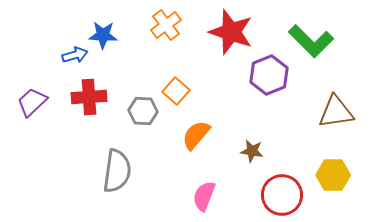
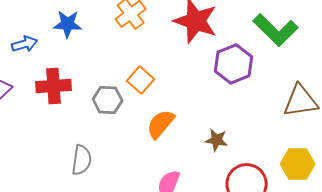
blue arrow: (75, 55) -> (25, 44), moved
gray semicircle: (117, 171) -> (82, 160), size x0.7

